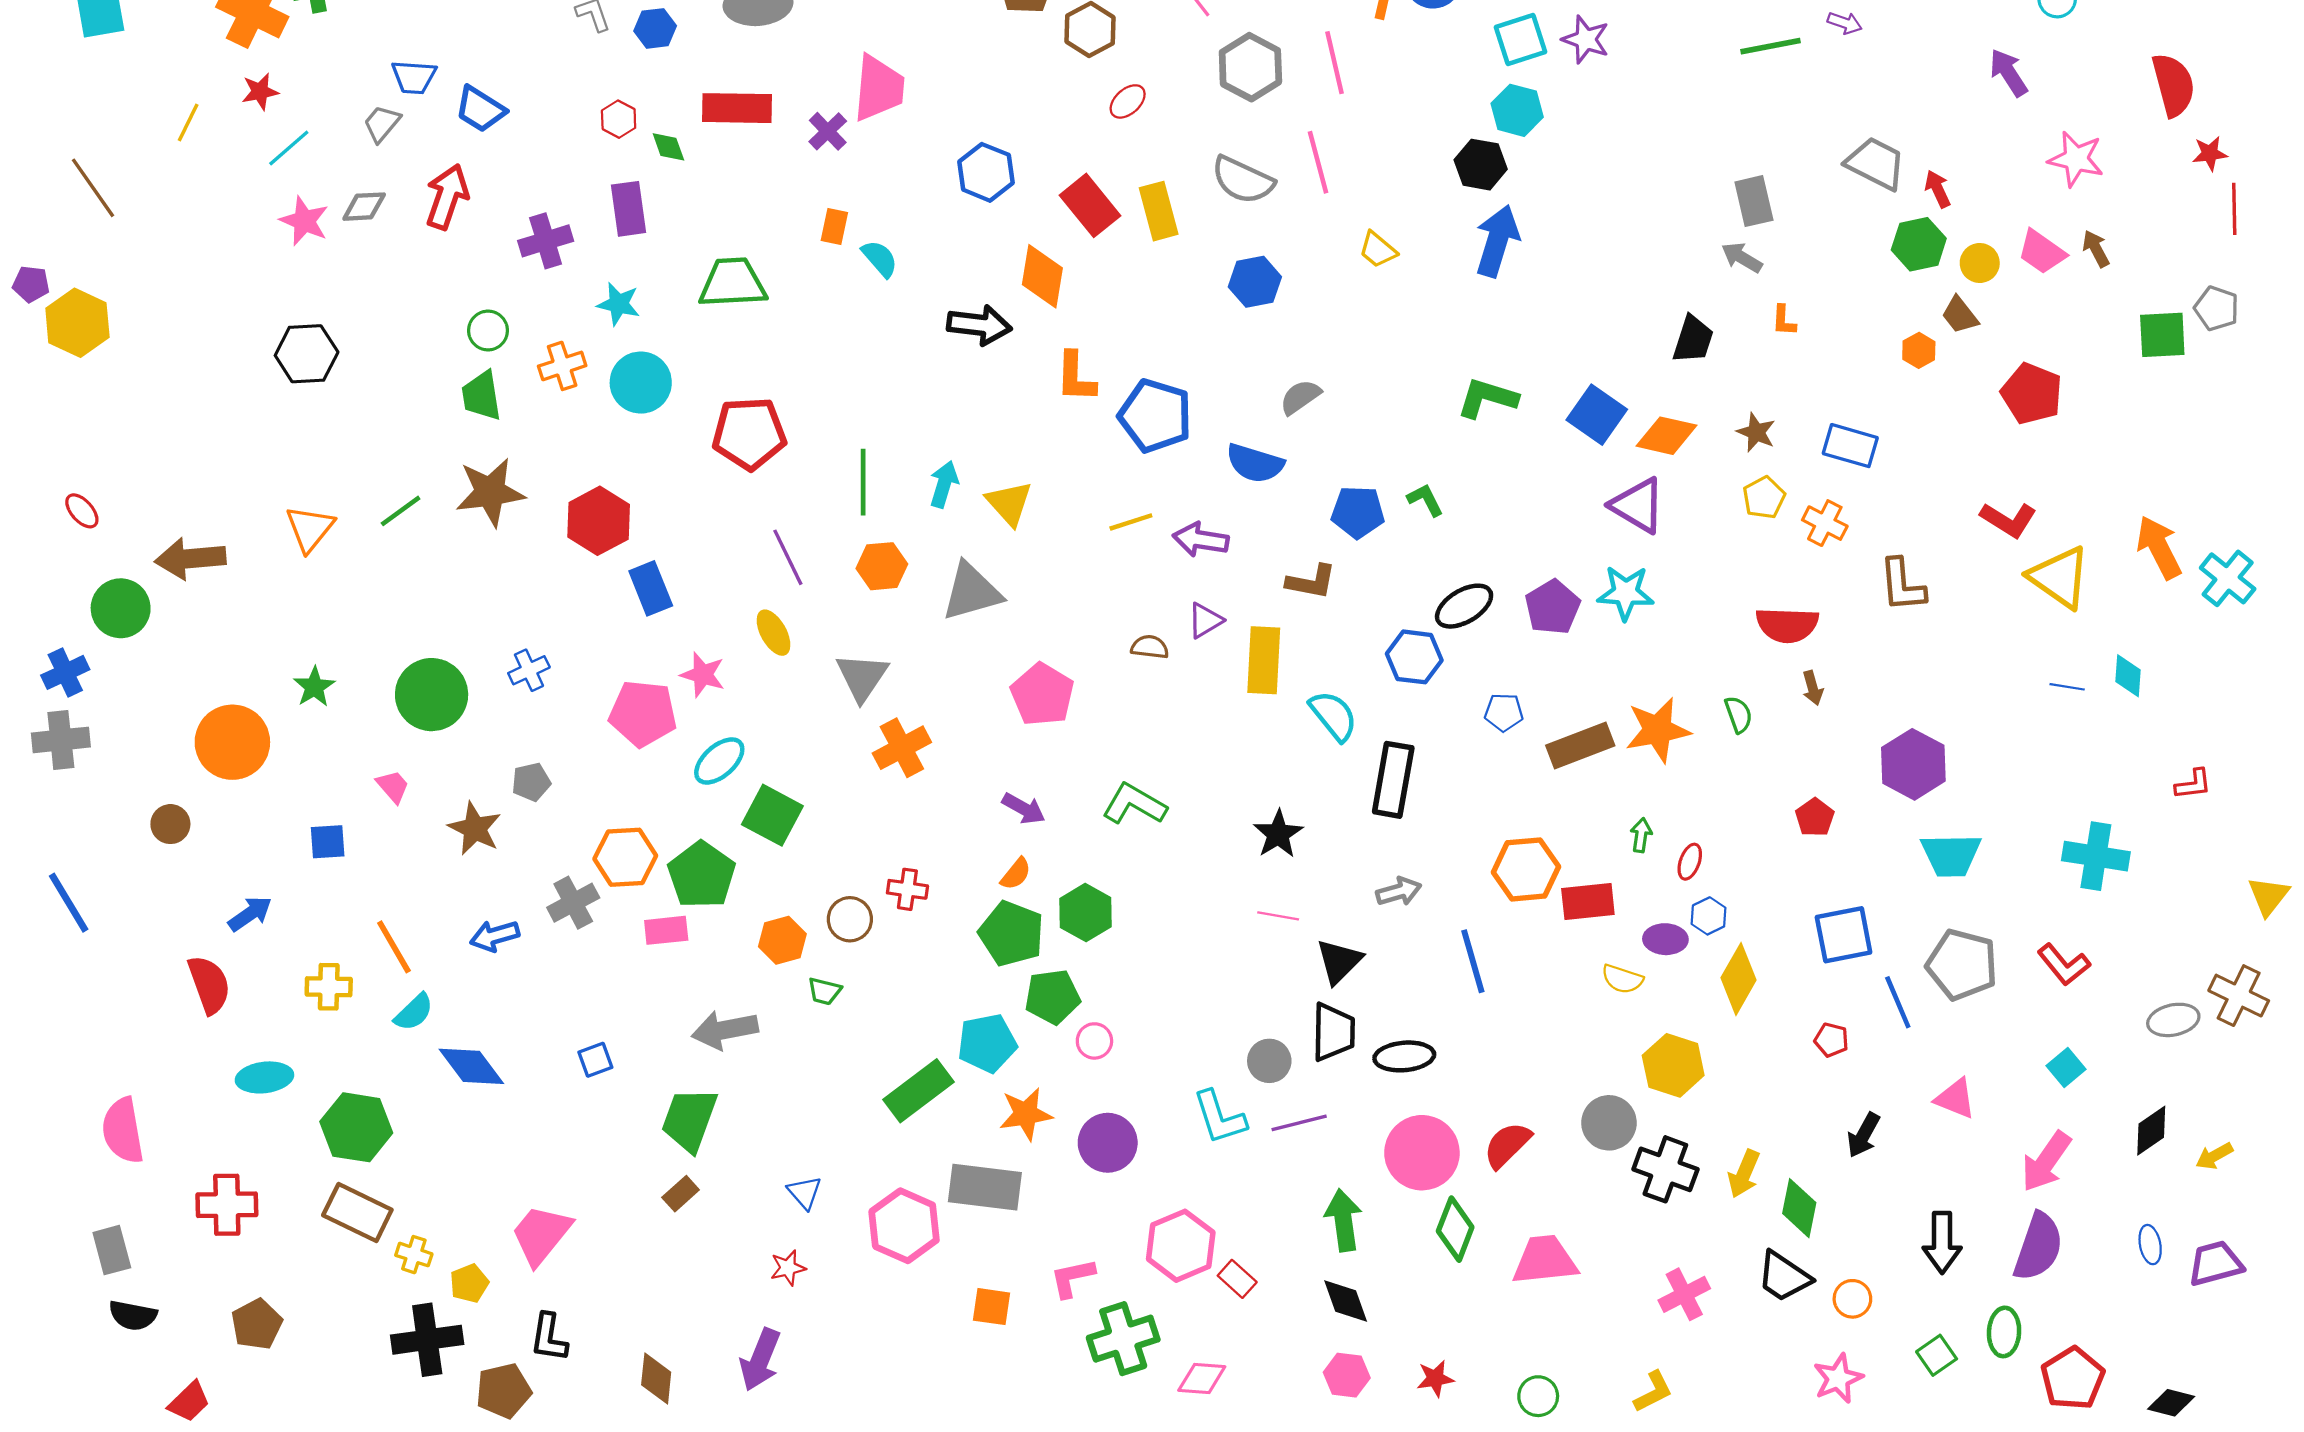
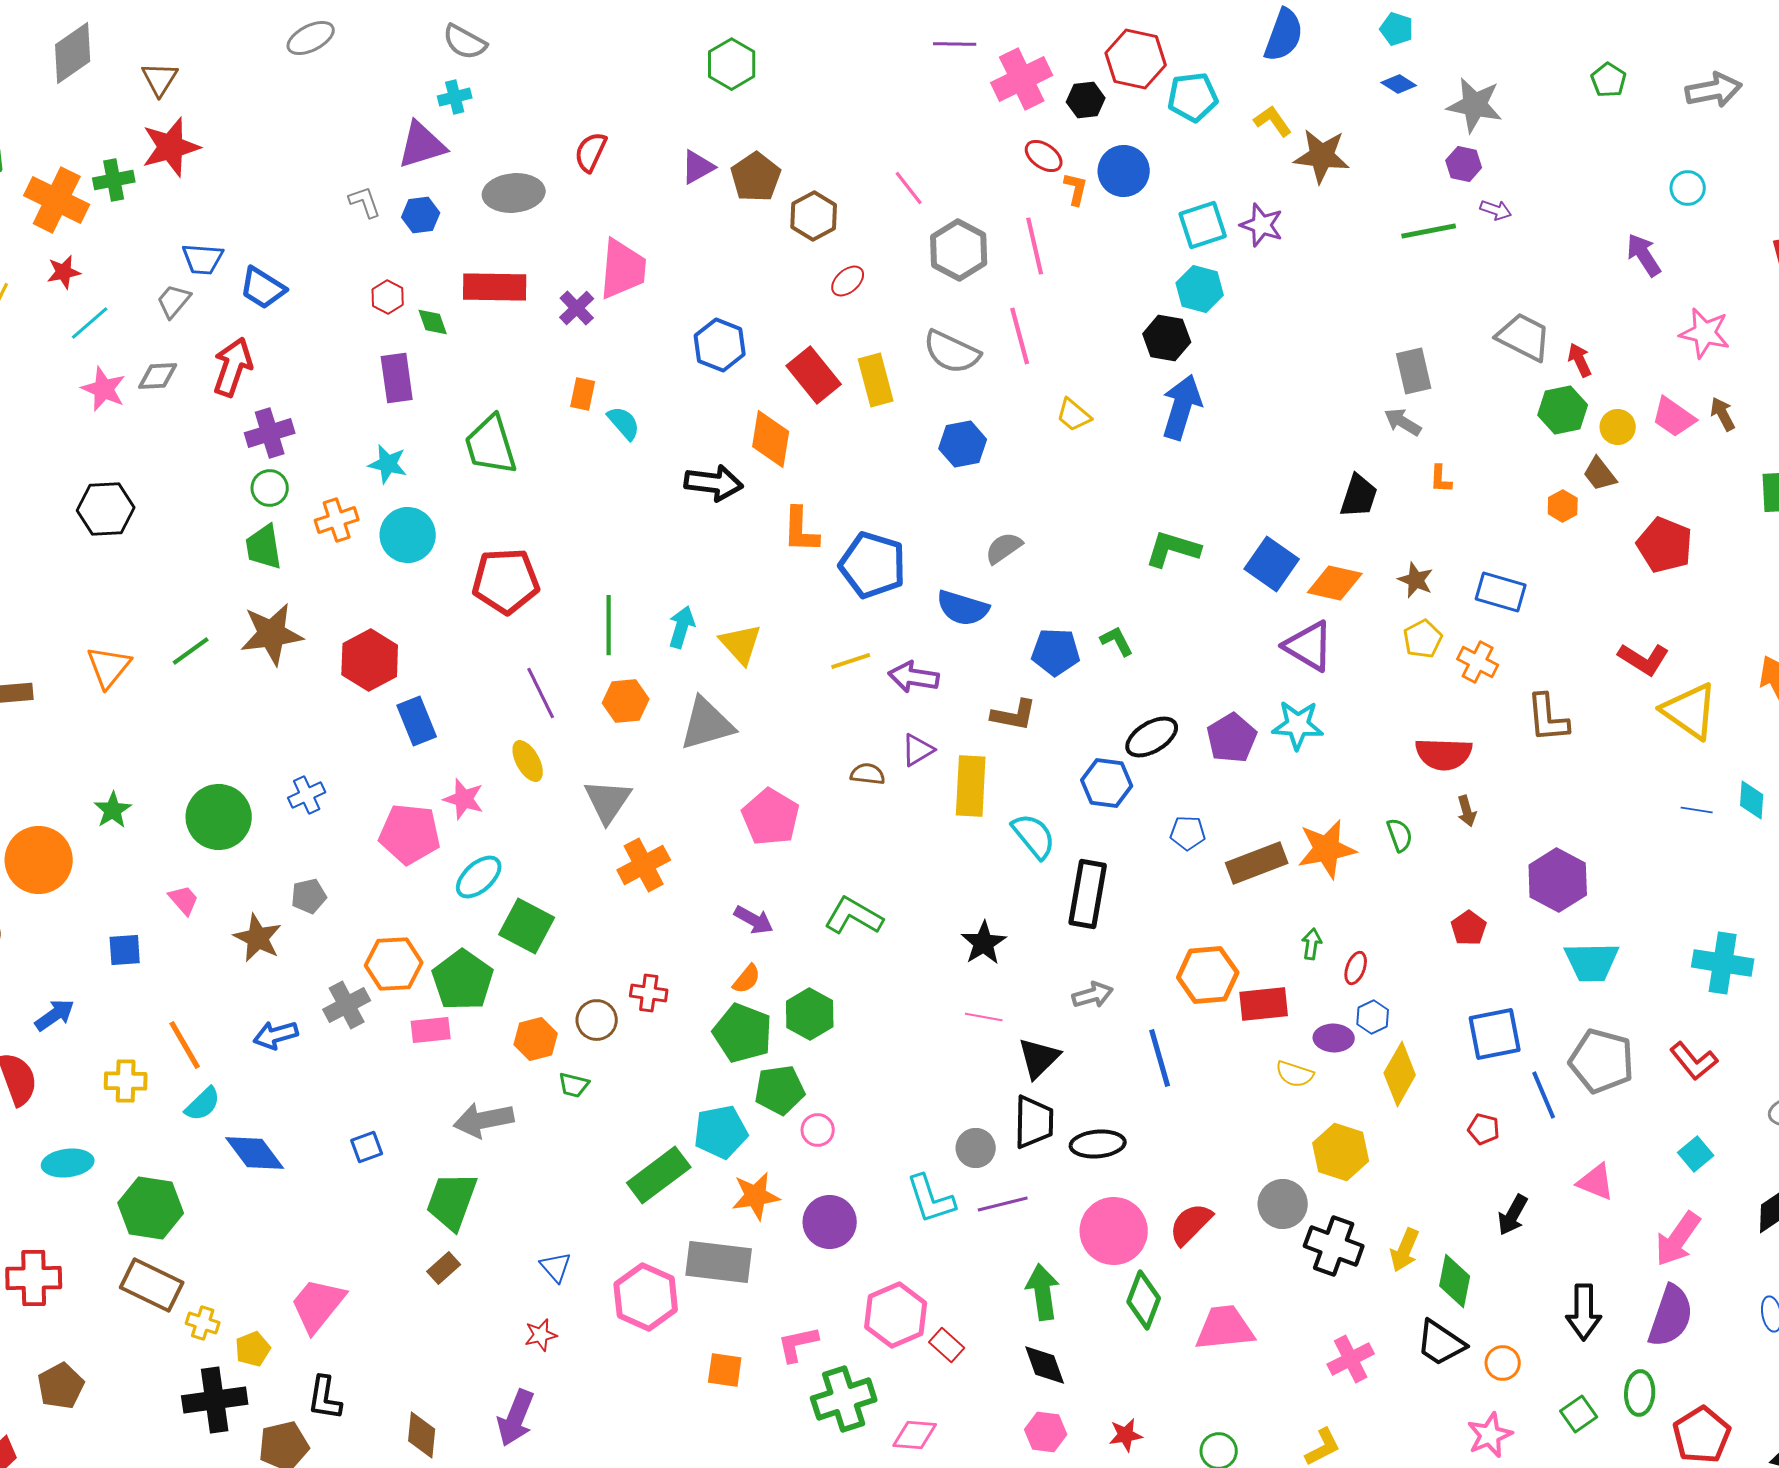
purple cross: (546, 241) -> (270, 433), moved
green trapezoid: (733, 283) -> (491, 445), turned -104

